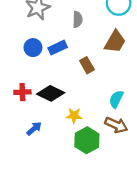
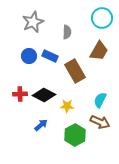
blue rectangle: (58, 48) -> (50, 56), turned 49
brown rectangle: (87, 65) -> (75, 71), size x1.6
yellow star: (74, 116) -> (67, 106), moved
blue arrow: (34, 128) -> (41, 125), moved

